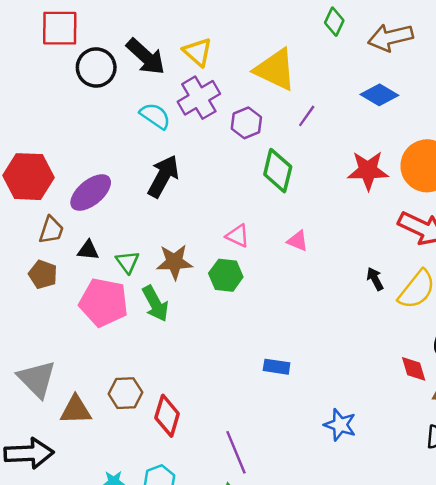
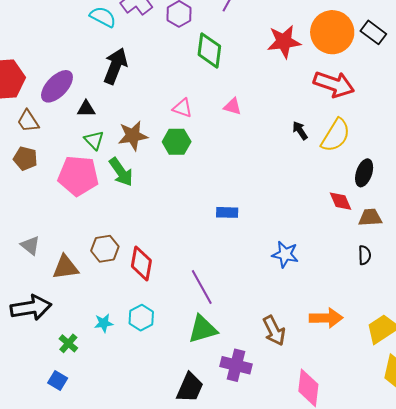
brown trapezoid: (51, 230) -> (28, 121), turned 135
black triangle: (88, 250) -> (86, 109), moved
gray triangle: (37, 379) -> (30, 245), size x0.6

